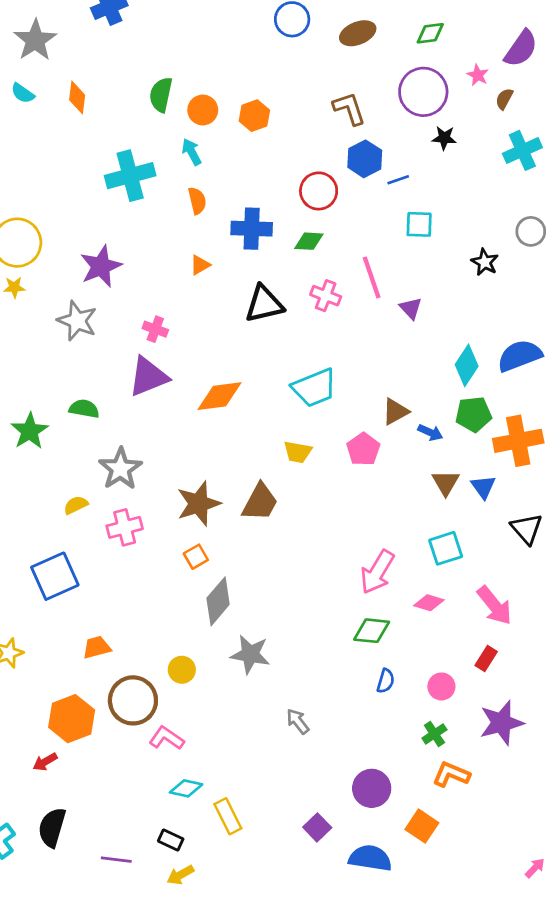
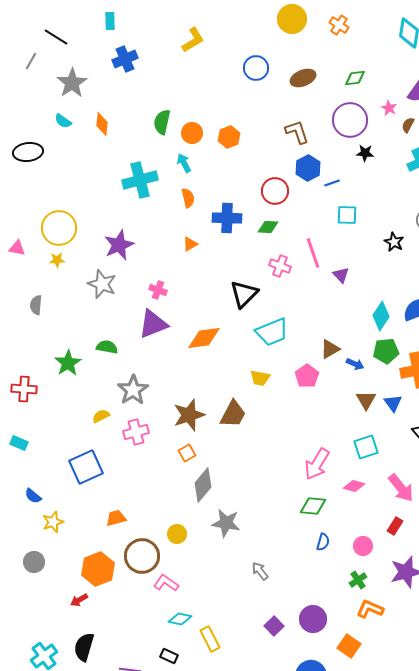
black triangle: (264, 304) -> (244, 294), moved, turned -32
purple square: (317, 827) -> (274, 626), moved

